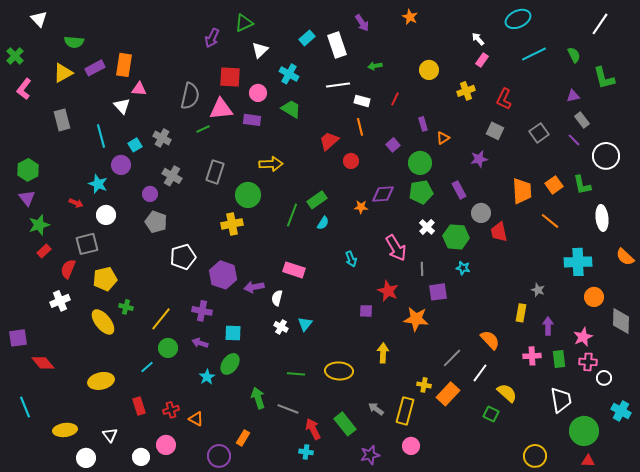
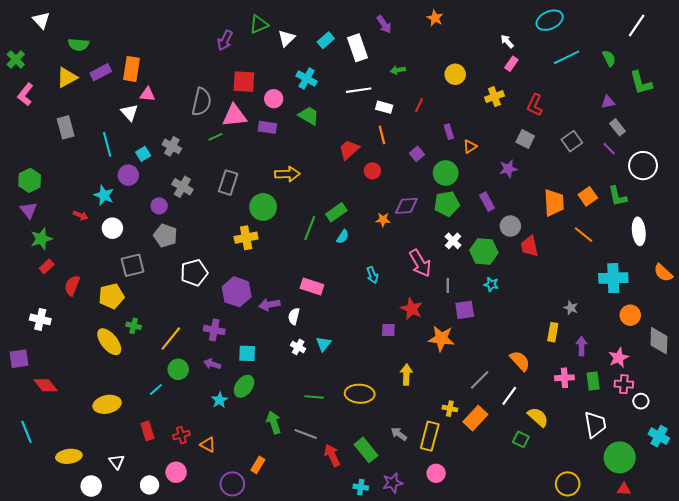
white triangle: (260, 50) -> (286, 38), moved
gray square: (87, 244) -> (133, 265), moved
white cross: (60, 301) -> (40, 319), moved, turned 36
cyan cross: (306, 452) -> (361, 487), moved

